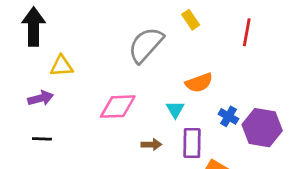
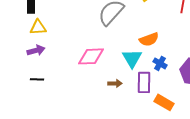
yellow triangle: (62, 66) -> (38, 27), moved
cyan triangle: (175, 109) -> (132, 58), size x1.5
blue cross: (228, 116) -> (160, 63), moved

